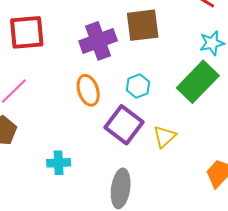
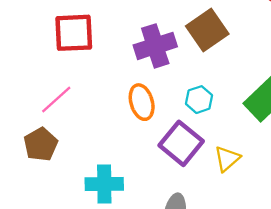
brown square: (143, 25) -> (207, 30), turned -30
cyan cross: (59, 163) -> (104, 184), size x1.4

